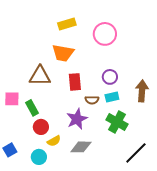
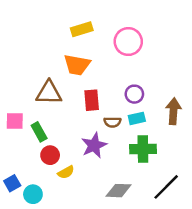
green cross: (117, 122) -> (143, 149), turned -30
gray diamond: (81, 147) -> (118, 191), moved
cyan circle: (39, 157) -> (33, 194), moved

